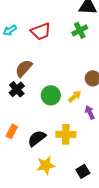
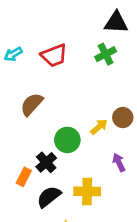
black cross: (17, 89) -> (46, 162), moved
yellow arrow: (75, 96) -> (99, 127), moved
orange rectangle: (12, 131) -> (24, 177), moved

